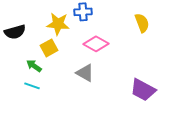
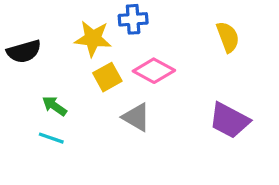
yellow square: (49, 48) -> (107, 77), moved
purple trapezoid: (143, 90) -> (229, 120), moved

